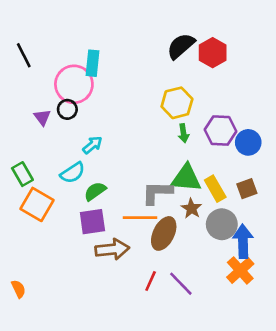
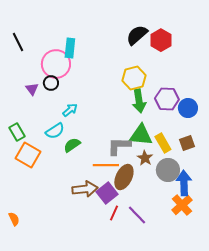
green arrow: (184, 133) -> (139, 101), size x1.6
purple square: (92, 222) -> (107, 193), moved, turned -30

